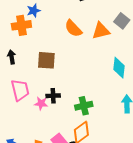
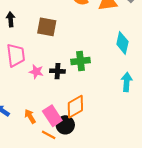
black cross: (53, 96) -> (57, 71), moved
green cross: (84, 106) -> (81, 61), moved

